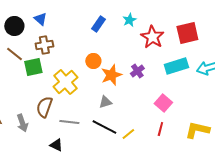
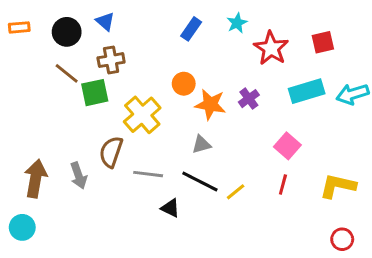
red square: (187, 33) -> (323, 42), size x0.7
orange star: (111, 75) -> (210, 104), turned 30
black triangle: (56, 145) -> (170, 208), moved

